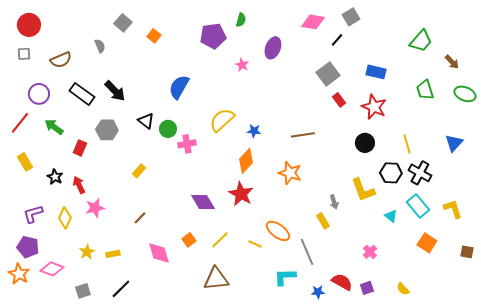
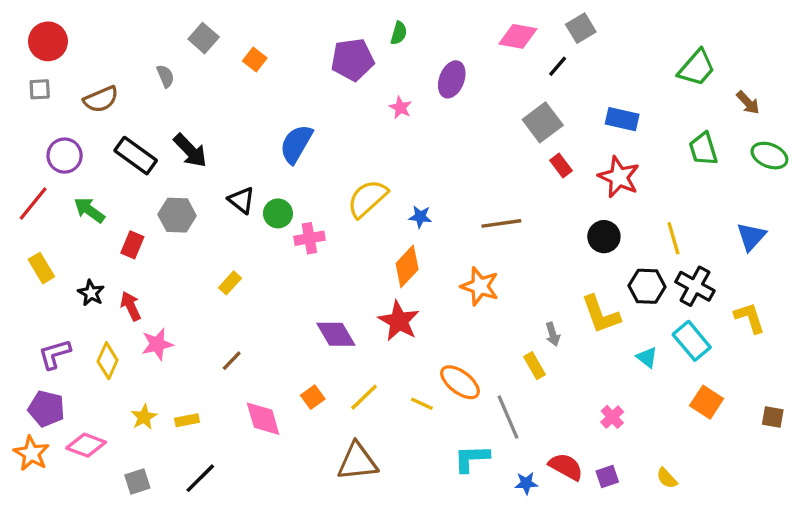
yellow L-shape: (453, 209) -> (750, 318), moved

